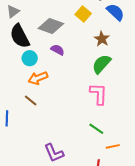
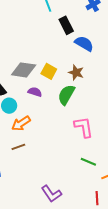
yellow square: (83, 14) -> (49, 71), moved
green semicircle: (101, 64) -> (66, 95), moved
brown line: (31, 100) -> (18, 147), turned -48

